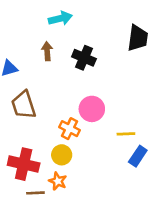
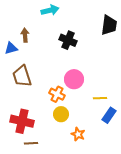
brown arrow: (47, 51) -> (25, 35), moved
yellow circle: (62, 155) -> (61, 114), moved
orange star: (58, 181) -> (78, 134), moved

